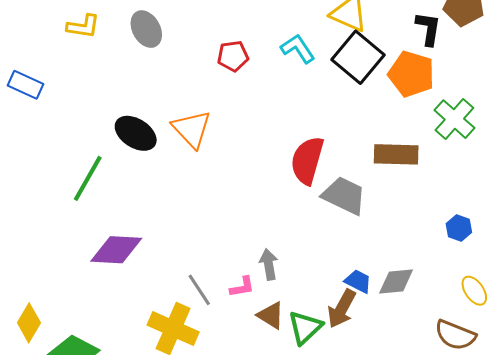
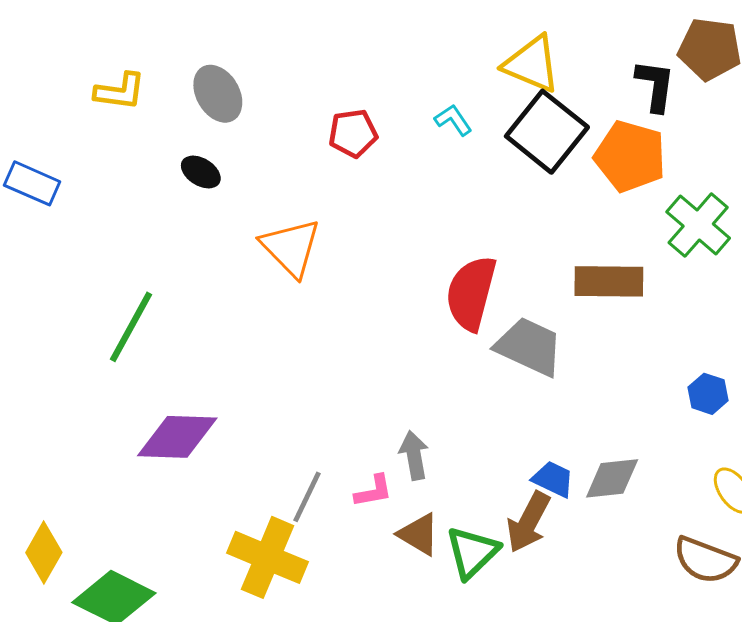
cyan L-shape: (298, 49) -> (453, 120), size x0.7
black ellipse: (136, 133) -> (201, 172), moved, size x0.6
gray line: (199, 290) -> (307, 497), turned 60

